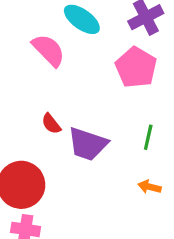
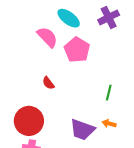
pink pentagon: (136, 67) -> (77, 50), moved
purple trapezoid: (88, 144) -> (82, 130), moved

